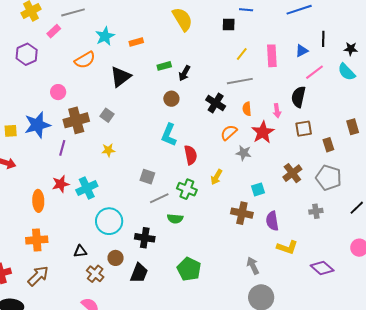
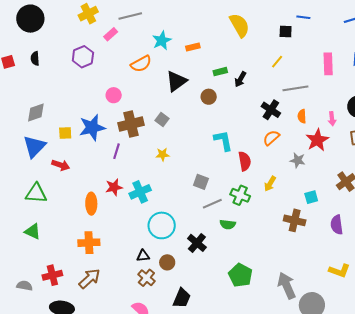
yellow line: (242, 54) -> (277, 62), moved
brown circle: (171, 99) -> (209, 97), moved
orange semicircle: (229, 133) -> (271, 138), moved
cyan L-shape: (169, 135) -> (223, 141), turned 145
purple semicircle: (272, 221) -> (337, 225), moved
black cross: (145, 238) -> (197, 243), turned 30
yellow L-shape: (287, 247) -> (339, 271), moved
black triangle: (80, 251) -> (143, 256), moved
gray arrow: (253, 266) -> (287, 286), moved, size x1.5
black trapezoid: (139, 273) -> (182, 298), moved

